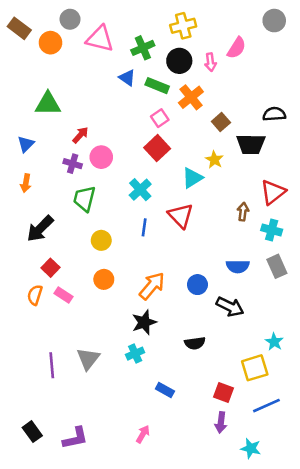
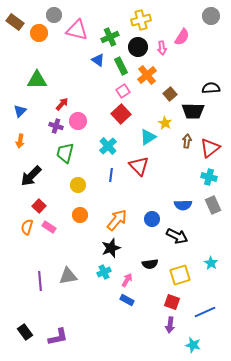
green rectangle: (157, 86) -> (121, 66), turned 42
brown arrow: (243, 212) -> (187, 141), moved
gray triangle: (88, 359) -> (68, 276), turned 42
yellow square: (255, 368) -> (180, 275), moved
pink arrow: (143, 434) -> (127, 280), moved

